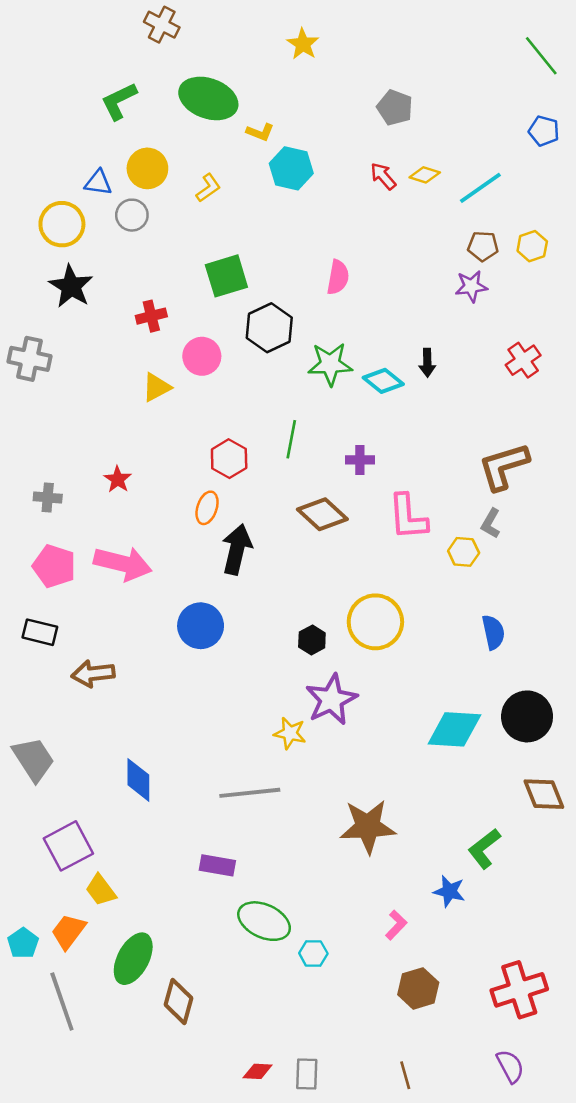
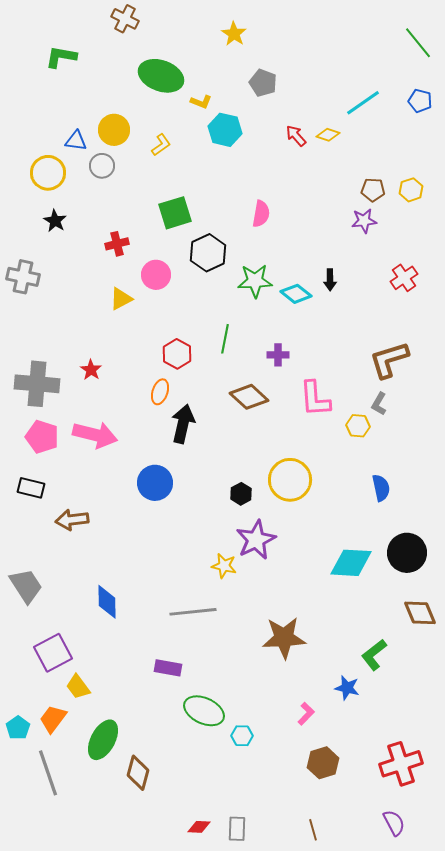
green L-shape: (119, 101) -> (61, 57), moved, turned 36
gray pentagon: (395, 108) -> (263, 83), moved
cyan line: (480, 188) -> (363, 103), moved
black star: (71, 286) -> (55, 221), size x0.7
gray cross: (48, 497) -> (37, 384), size x2.0

